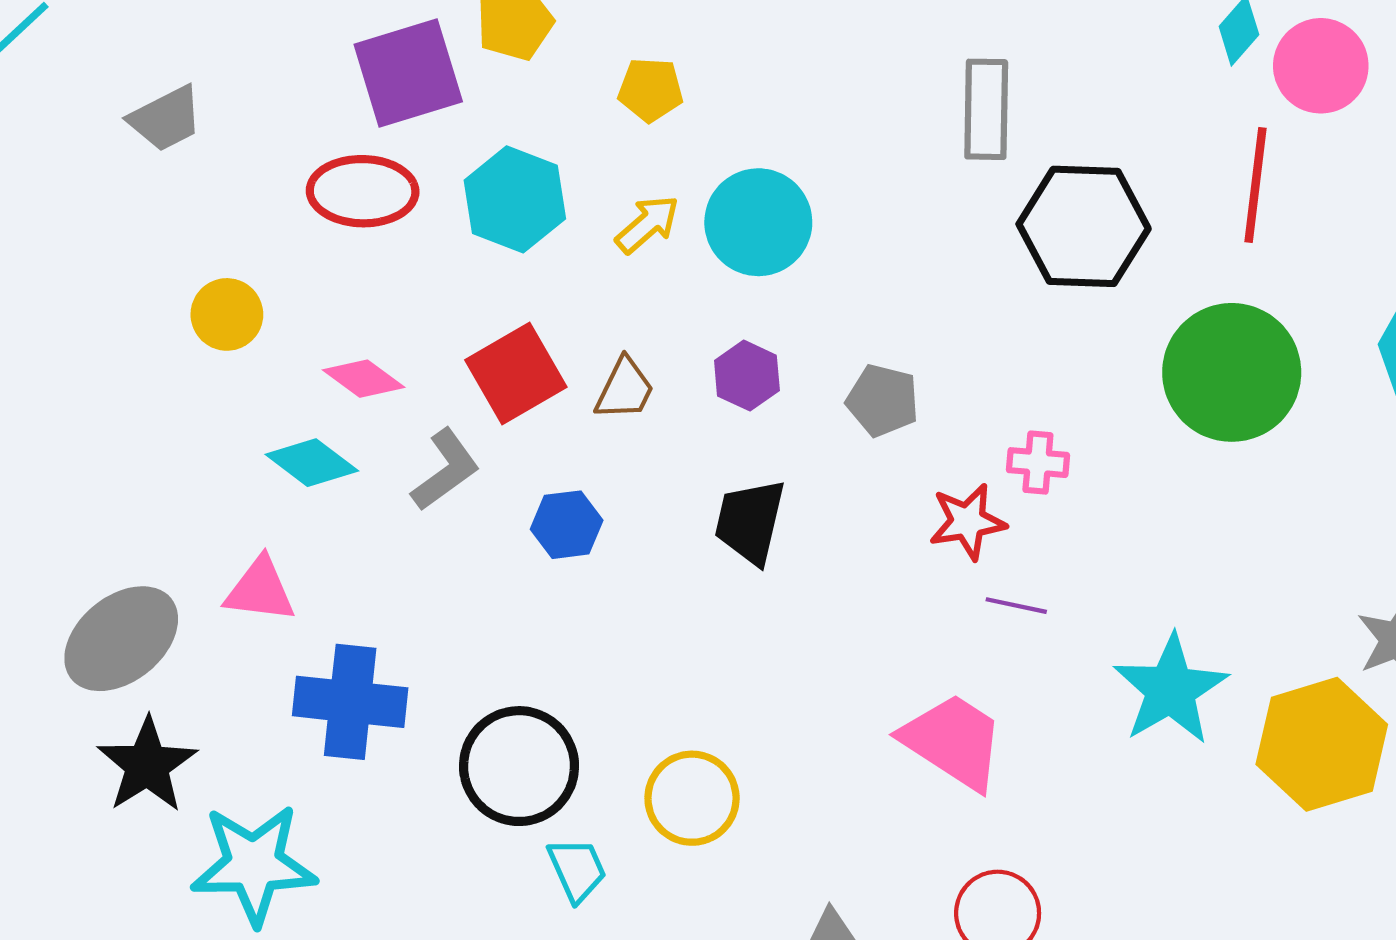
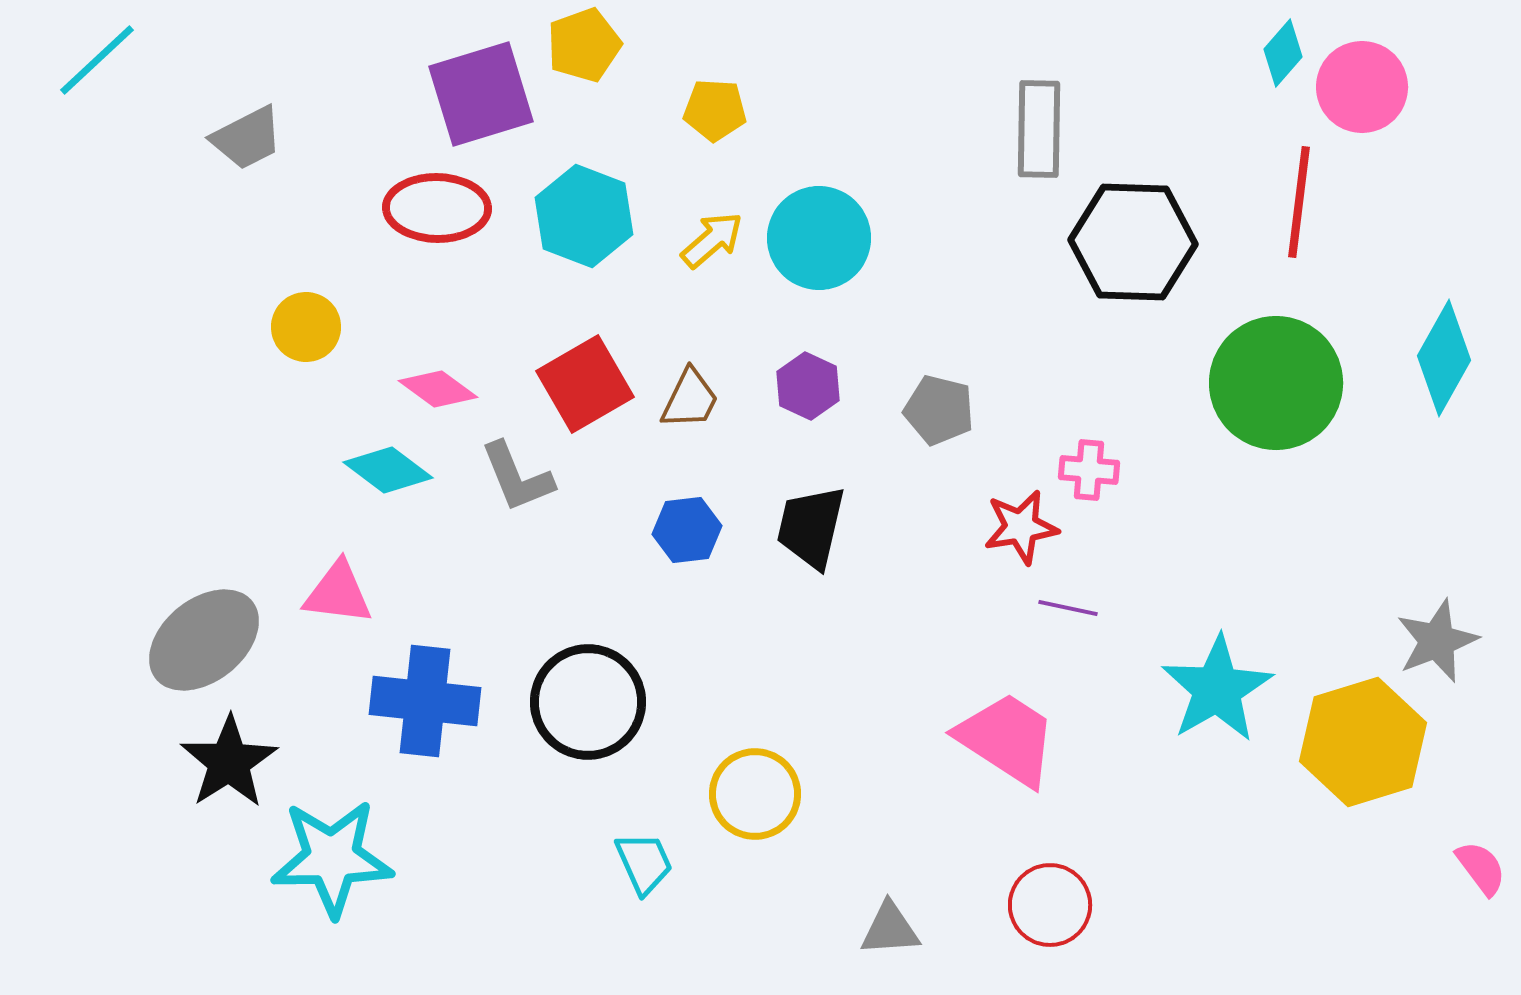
gray L-shape: (445, 470) -> (517, 477), turned 104
blue hexagon: (567, 525) -> (687, 530), moved
black circle: (519, 766) -> (588, 702), moved

